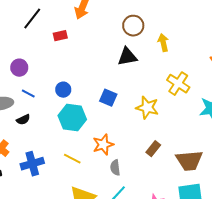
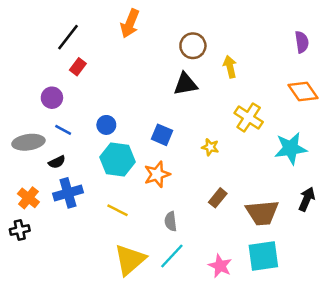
red rectangle: (60, 36) -> (78, 67), moved, turned -40
yellow star: (147, 108) -> (210, 147), size x0.6
orange star: (103, 145) -> (157, 174), moved
blue cross: (32, 164) -> (68, 193), moved

